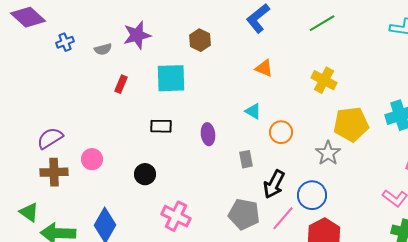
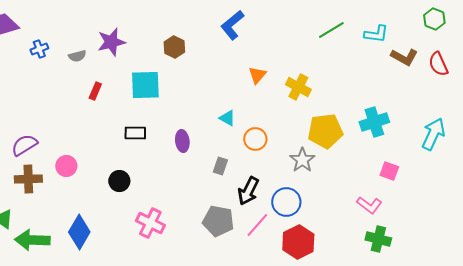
green line: (322, 23) -> (331, 30), moved
orange triangle: (264, 68) -> (257, 75), moved, turned 48
gray rectangle: (246, 159) -> (220, 166), turned 30

